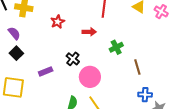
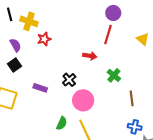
red star: (58, 22) -> (44, 39), moved
green cross: (116, 47) -> (114, 75), turned -32
purple rectangle: (46, 71) -> (40, 88), turned 32

